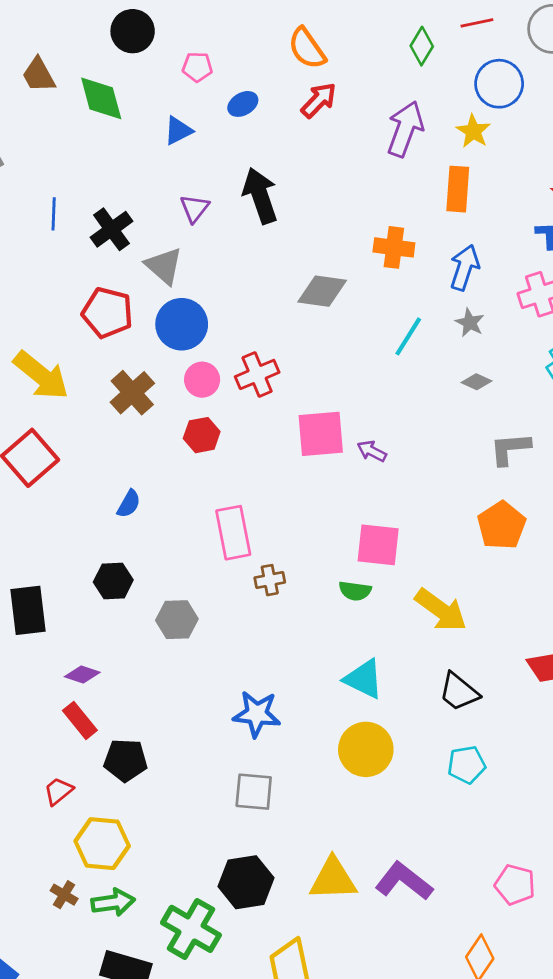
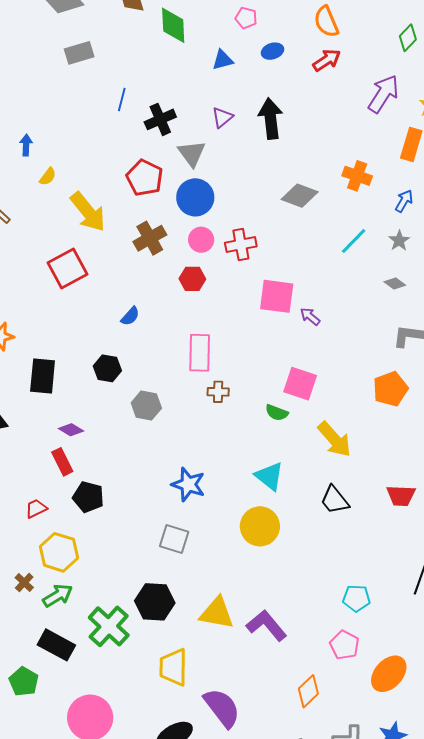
blue arrow: (465, 268) -> (404, 201), size x0.7
cyan pentagon: (467, 765) -> (356, 598), moved
green arrow: (113, 902) -> (58, 596), turned -36

